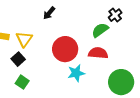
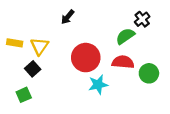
green square: (22, 82) -> (24, 95), moved, turned 32
green circle: (121, 82) -> (149, 73), moved, size x0.7

